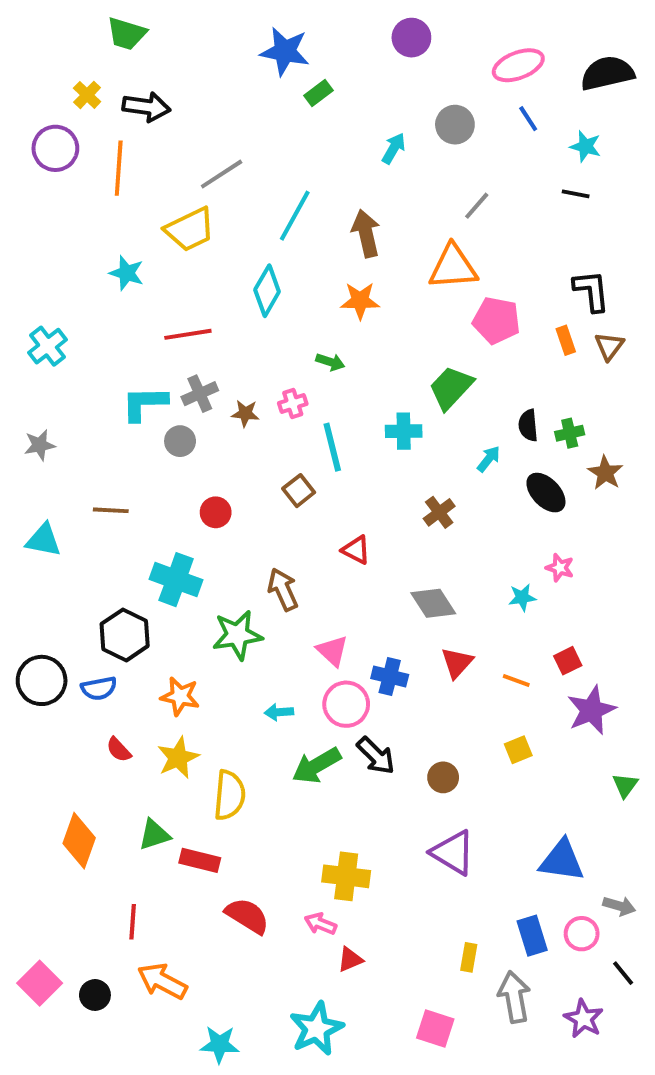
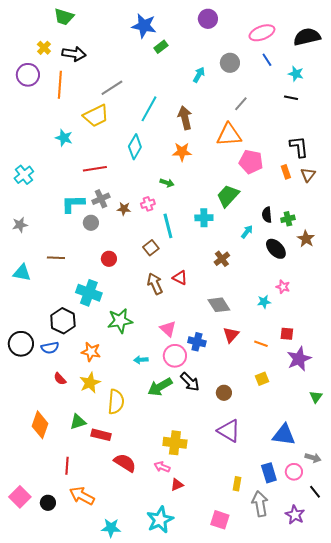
brown arrow: (283, 589) -> (155, 284), moved
red square: (568, 661) -> (287, 334), turned 32

